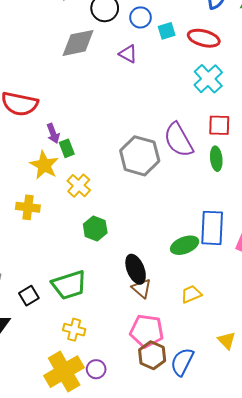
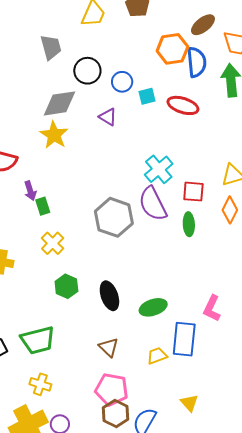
cyan cross: (208, 79) -> (159, 169), moved
yellow star: (44, 165) -> (54, 135), moved
blue rectangle: (212, 228) -> (184, 339), moved
black ellipse: (136, 269) -> (109, 296), moved

